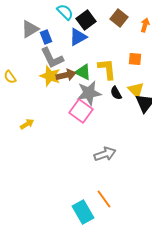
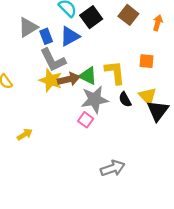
blue triangle: (78, 37) -> (70, 36), moved
pink square: (81, 111) -> (86, 120), size x0.6

